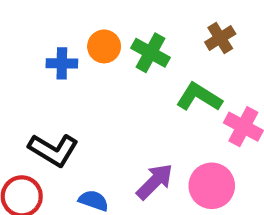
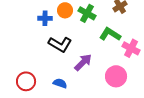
black L-shape: (53, 150) -> (60, 44), moved
purple arrow: (155, 182) -> (83, 62), moved

